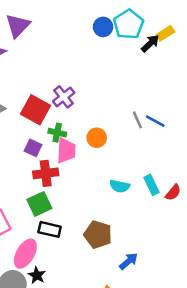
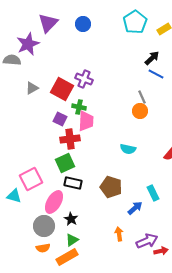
blue circle: (103, 27) -> (83, 24), moved
black arrow: (150, 43) -> (152, 58), moved
purple cross: (64, 97) -> (84, 79), turned -30
blue line: (155, 121) -> (156, 74), moved
orange circle: (97, 138) -> (140, 111), moved
cyan rectangle: (151, 185) -> (153, 193), moved
black star: (37, 275) -> (71, 219), moved

